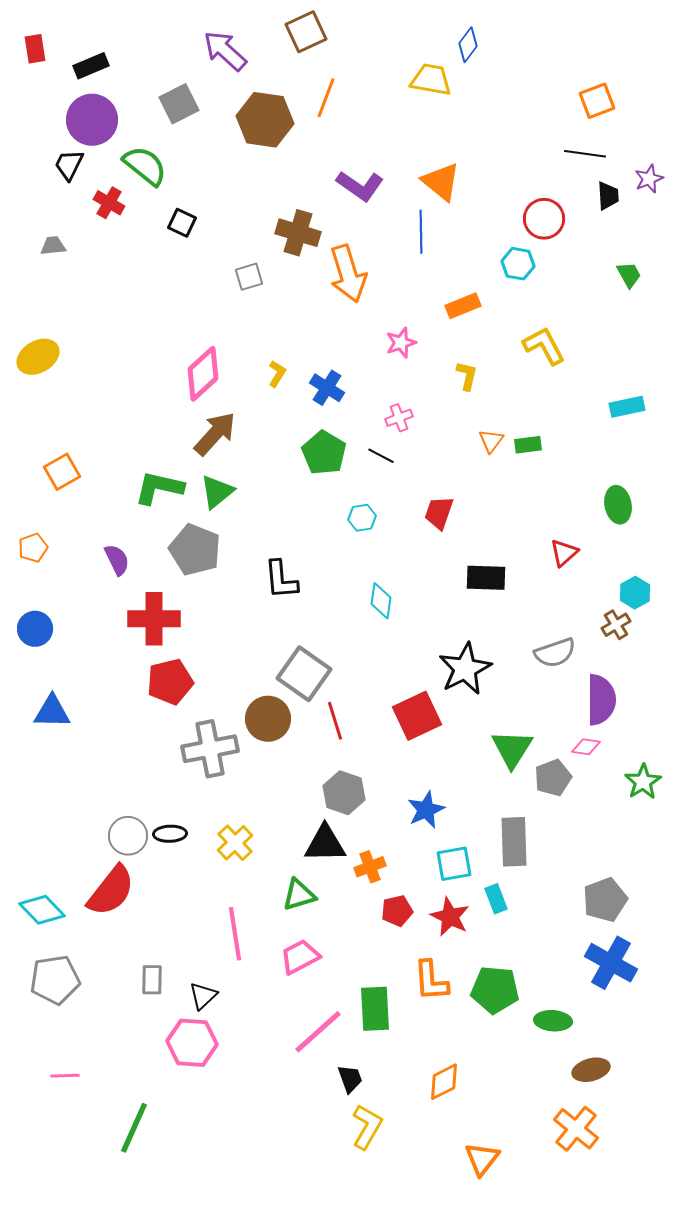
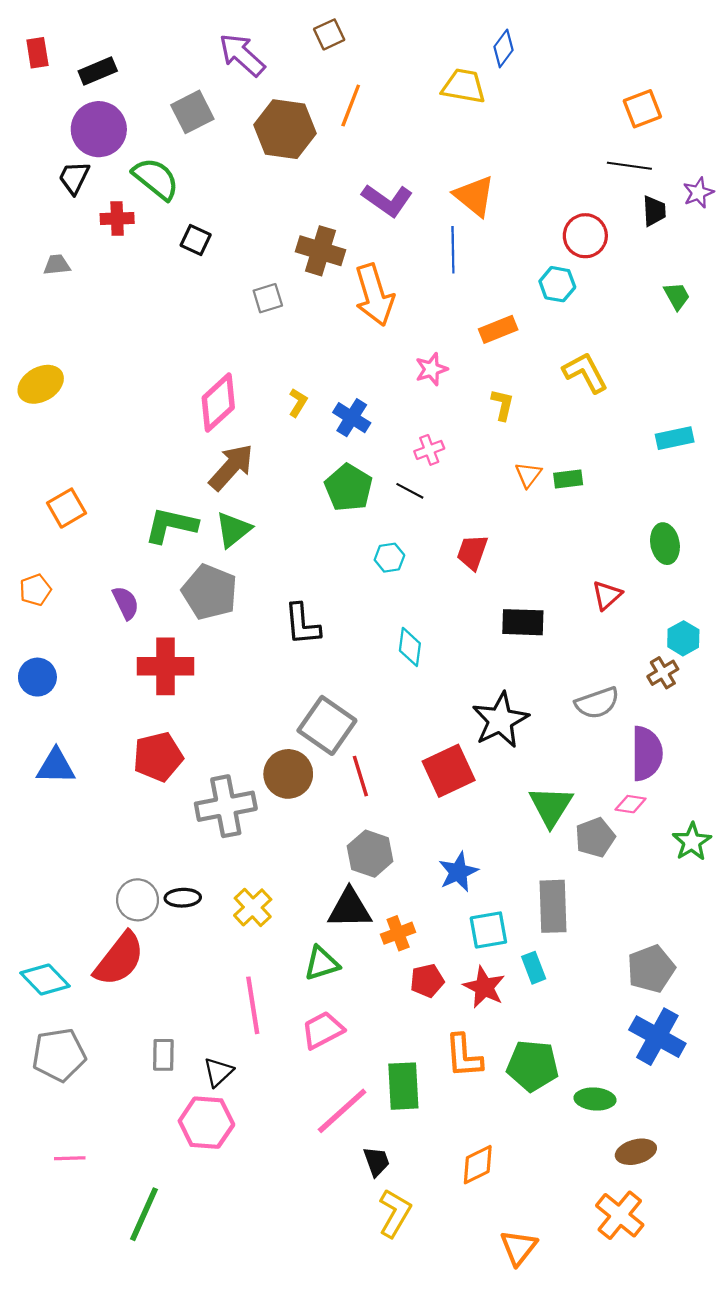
brown square: (306, 32) -> (329, 34), size x0.7
red cross: (109, 203) -> (117, 219), turned -32
red pentagon: (170, 682) -> (158, 757), moved

